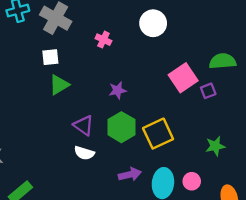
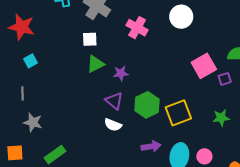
pink cross: (103, 40) -> (137, 28), size x1.5
purple star: (117, 90) -> (121, 73), moved
green star: (215, 146) -> (221, 118), moved

